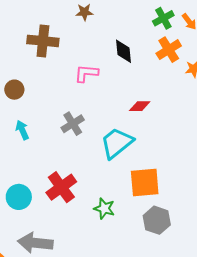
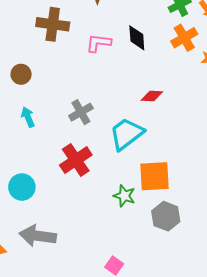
pink L-shape: (86, 73) -> (98, 43), moved
red cross: (61, 187) -> (76, 160), moved
green star: (104, 208) -> (124, 196), moved

